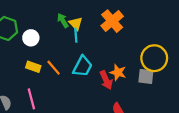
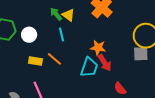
cyan line: (76, 35) -> (61, 34), moved
cyan trapezoid: (83, 66) -> (89, 67), moved
orange star: (118, 72) -> (98, 48), moved

